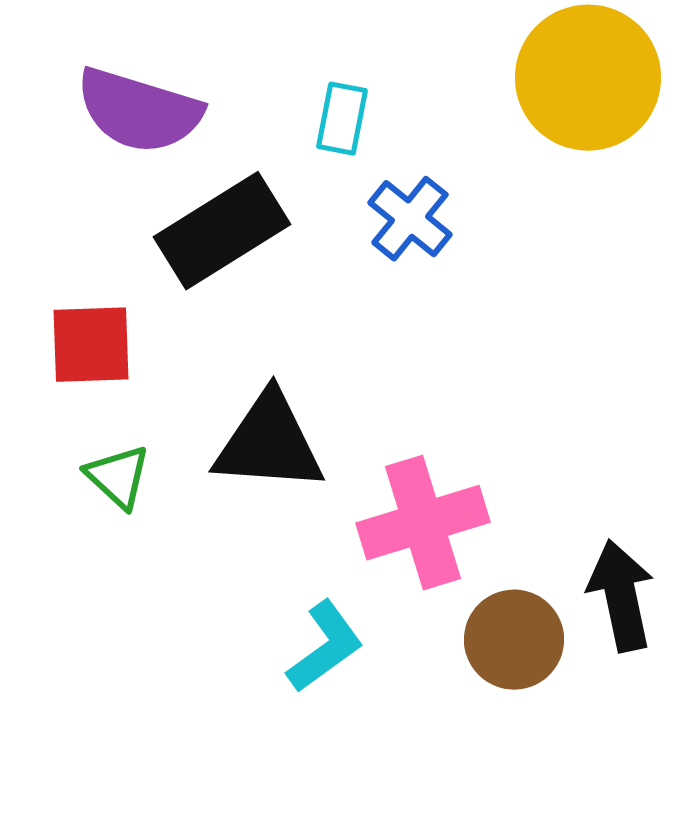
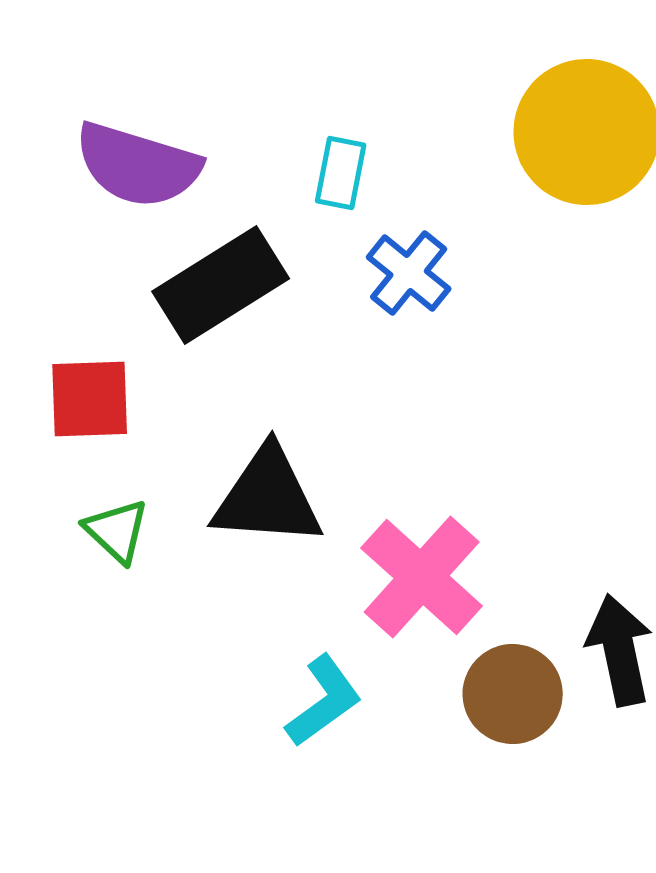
pink cross: (423, 523) -> (422, 577), turned -31

